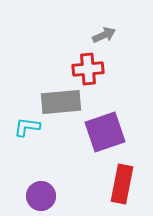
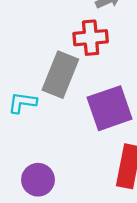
gray rectangle: (61, 102) -> (60, 75), turned -63

